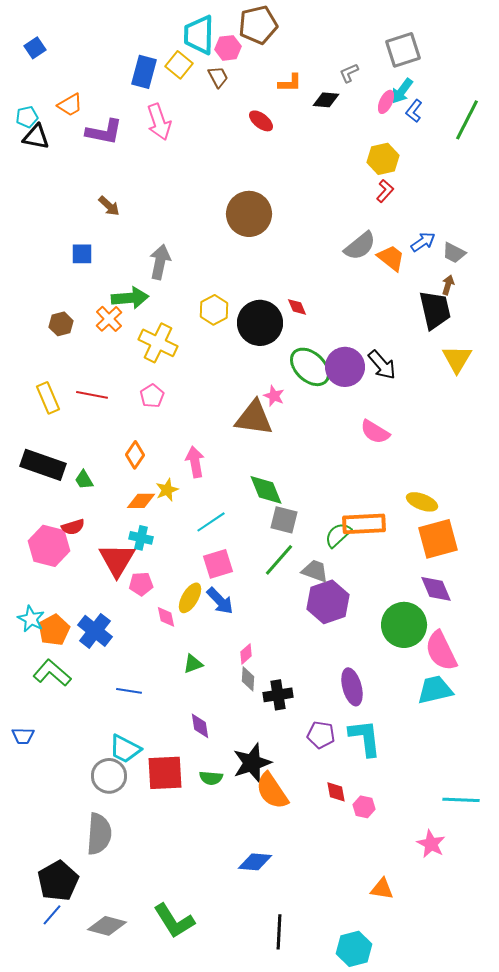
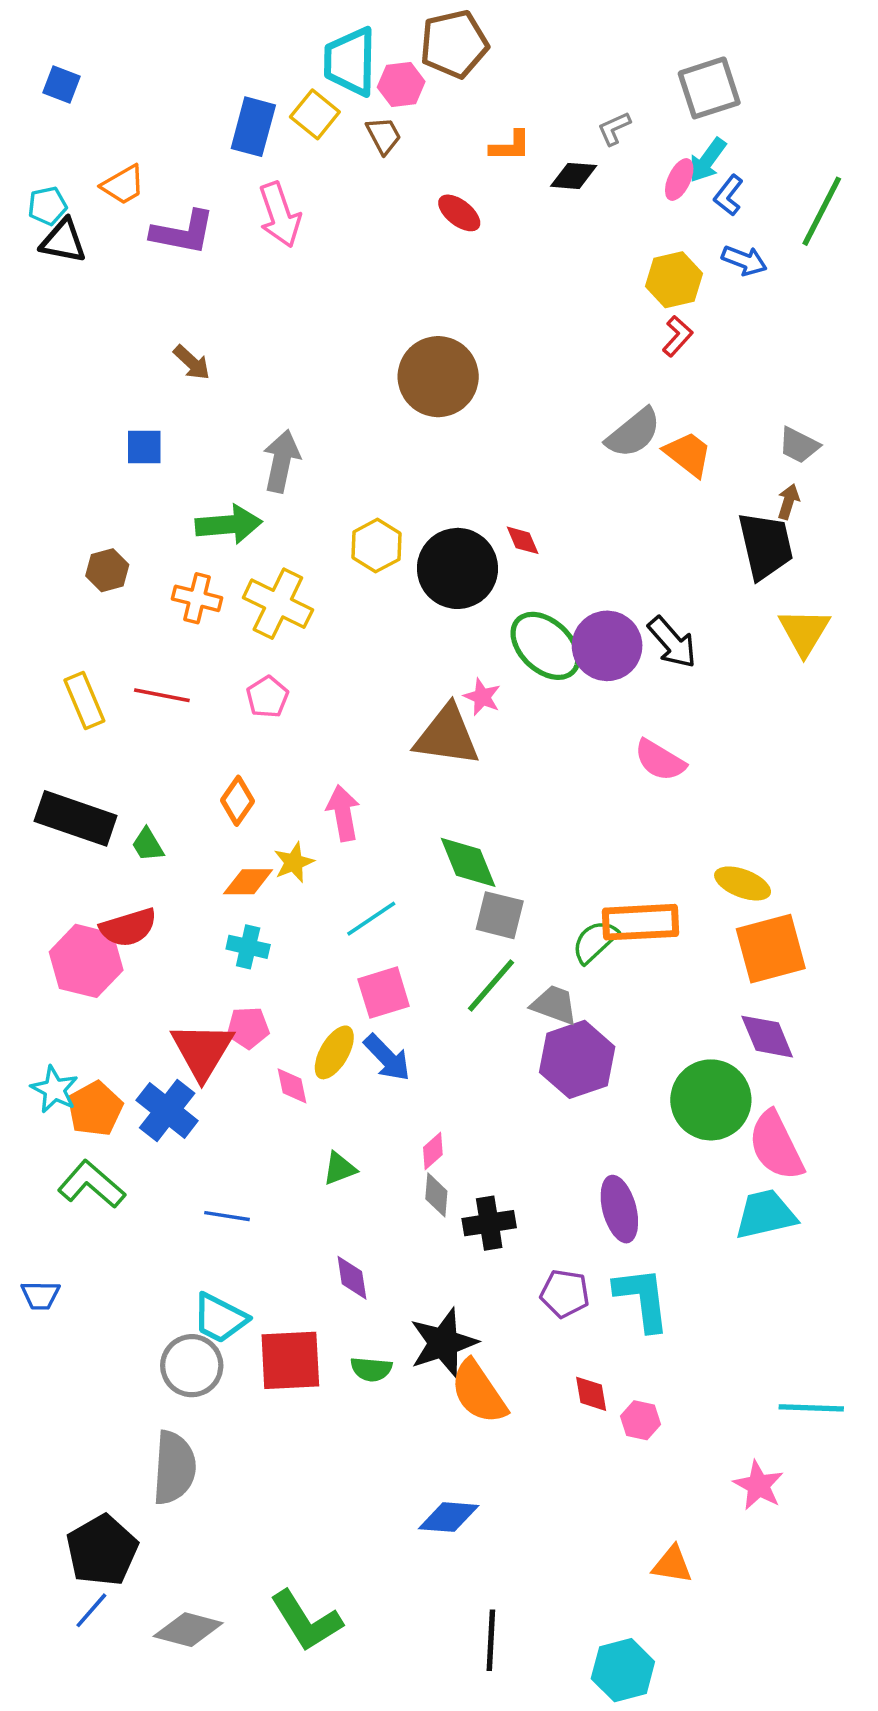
blue square: (35, 48) -> (62, 84), turned -35
blue arrow: (423, 242) -> (744, 260), moved, turned 55
orange cross: (109, 319) -> (197, 598), moved, turned -32
red semicircle: (73, 527) -> (128, 927), size x1.4
red triangle: (117, 560) -> (202, 1051), moved

